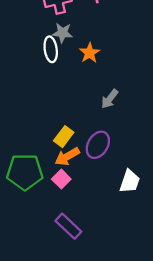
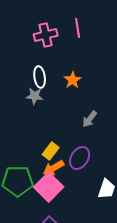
gray star: (62, 33) -> (35, 96), moved
pink square: (61, 179) -> (49, 187), size x1.8

